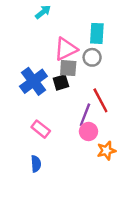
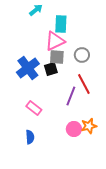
cyan rectangle: (97, 33) -> (61, 24), moved
gray circle: (92, 57) -> (82, 55), moved
pink circle: (88, 131) -> (74, 129), moved

